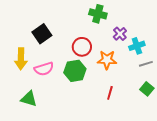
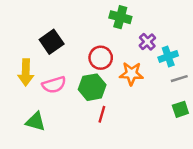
green square: (147, 89) -> (180, 109), turned 32
red line: (110, 93) -> (102, 114), moved

